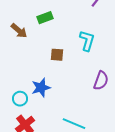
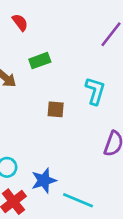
blue star: (41, 88) -> (44, 180), moved

